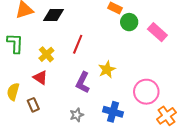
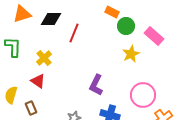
red line: (78, 44) -> (74, 33), moved
yellow star: (107, 69) -> (131, 54), moved
purple L-shape: (83, 83) -> (96, 85), moved

